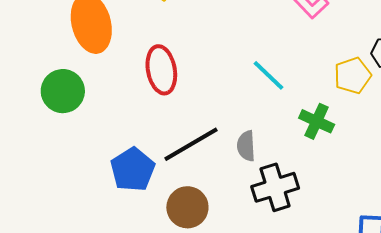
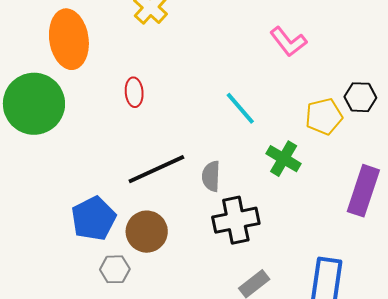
red ellipse: (161, 70) -> (134, 92), size x0.6
green circle: (63, 91) -> (34, 104), size x1.4
blue pentagon: (133, 170) -> (94, 219), moved

